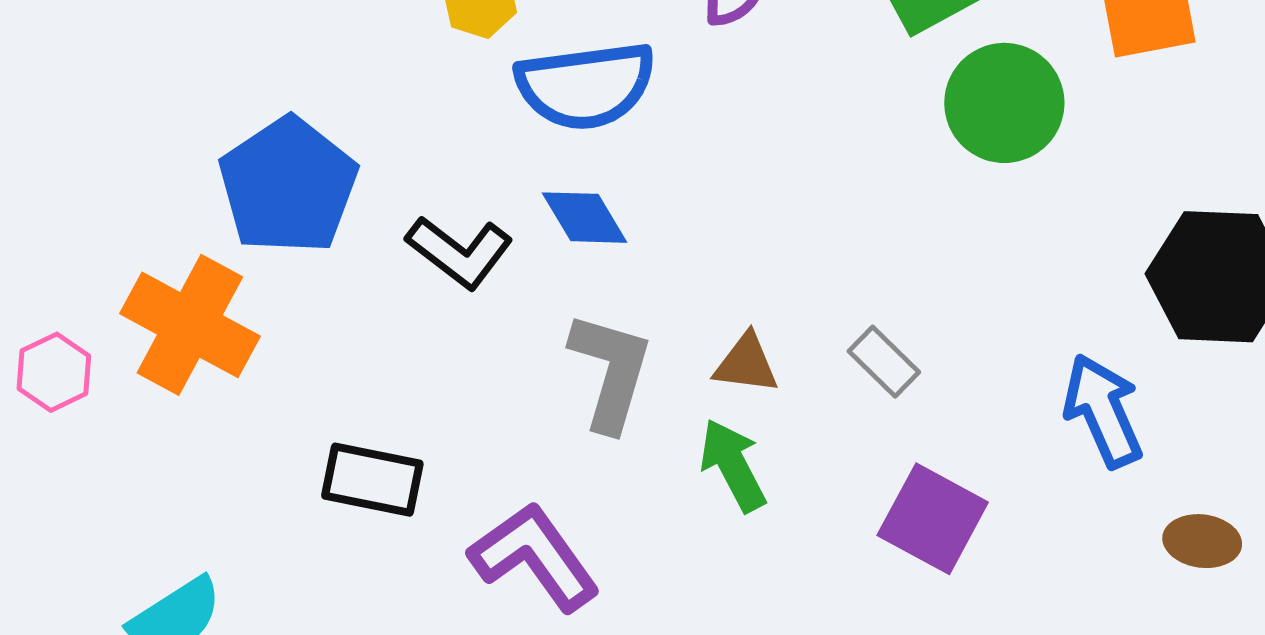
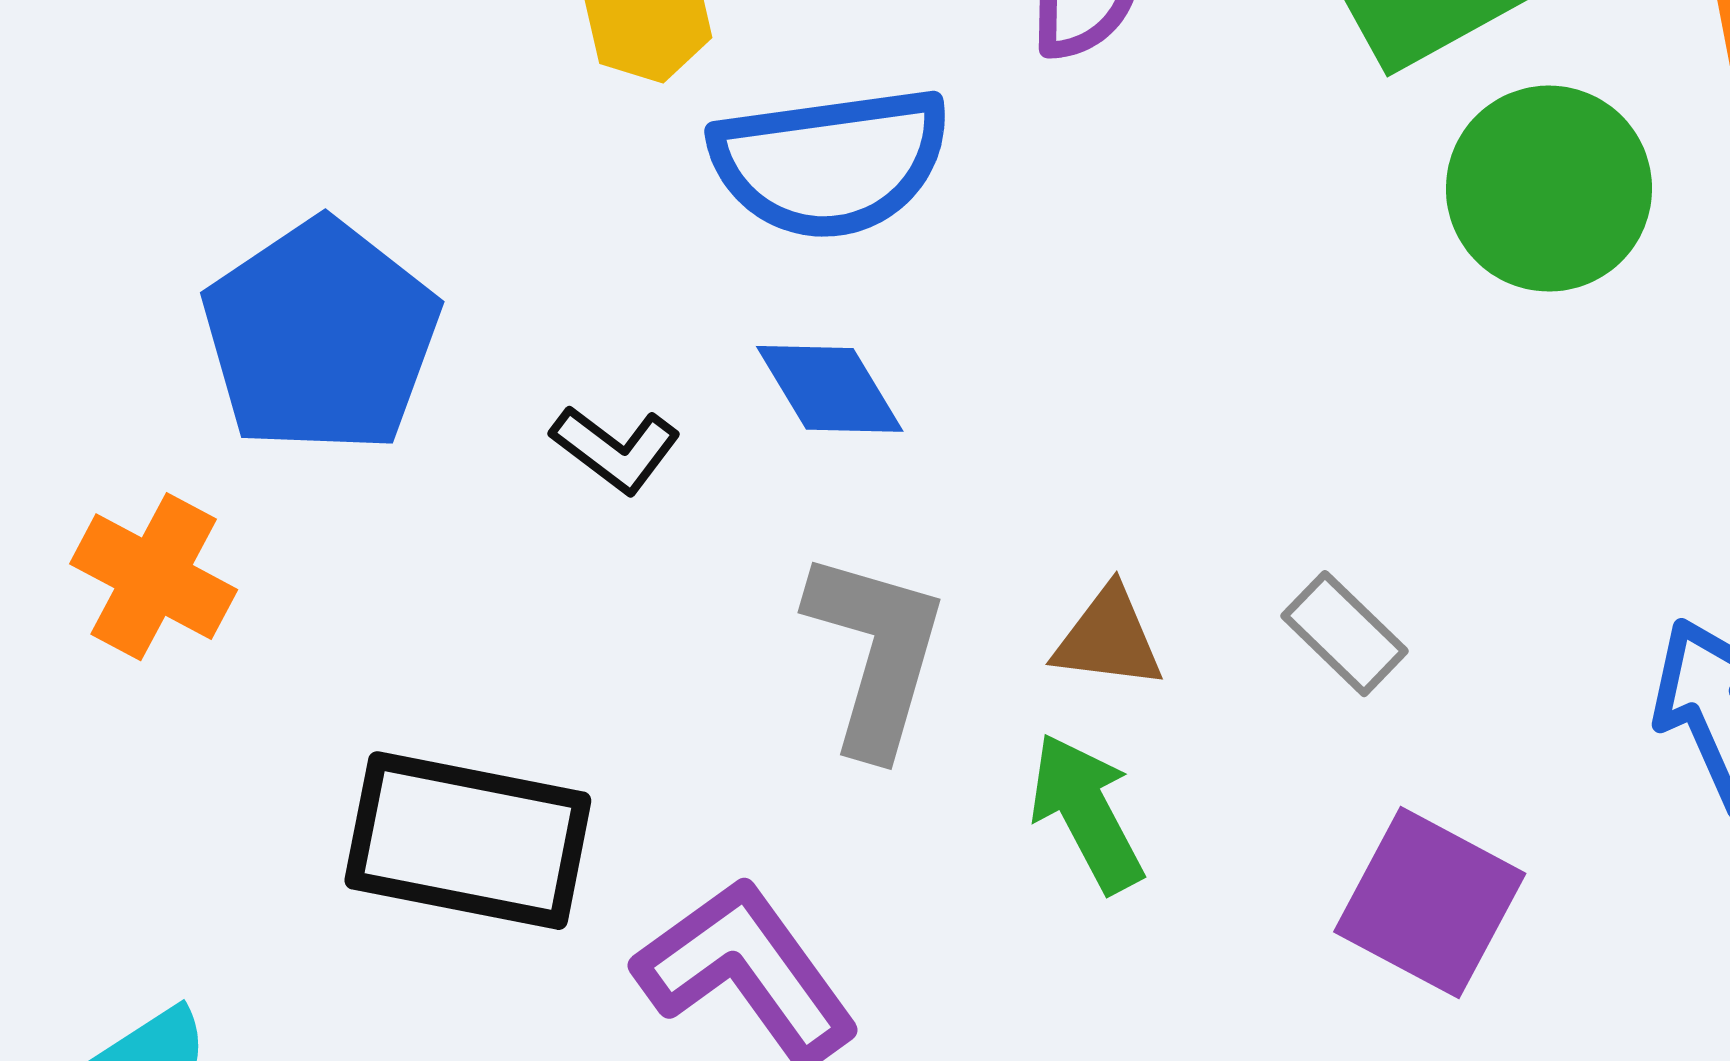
black L-shape: (460, 252) -> (616, 449), size x0.7
orange cross: (190, 325) -> (154, 577), size x0.7
black rectangle: (372, 480) -> (468, 841), size x1.4

